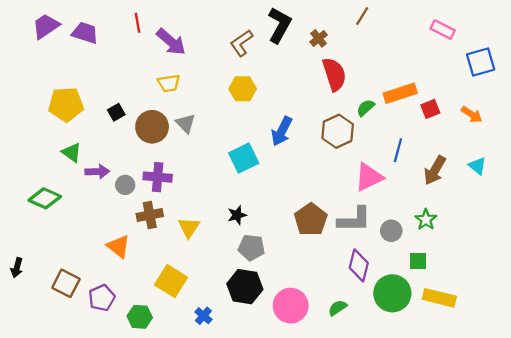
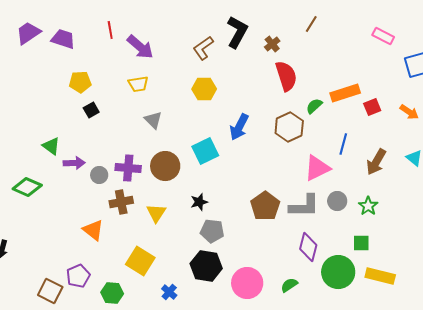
yellow pentagon: (66, 104) -> (80, 82), moved, size x0.7
brown circle: (152, 127) -> (165, 166), moved
gray circle: (391, 231) -> (337, 201), moved
brown square: (66, 283) -> (50, 291), moved

